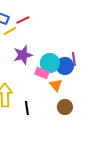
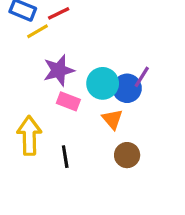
purple line: (74, 59) -> (142, 77), turned 40
pink rectangle: (42, 73) -> (68, 101), moved

